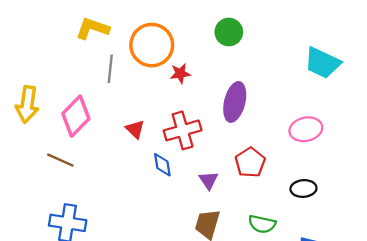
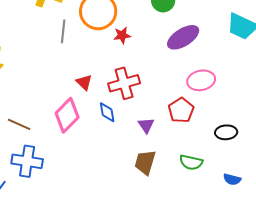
purple ellipse: (235, 102) -> (183, 37), moved, turned 44
pink diamond: (76, 116) -> (67, 115), moved
pink ellipse: (306, 129) -> (201, 80), moved
brown line: (60, 160) -> (19, 124), moved

